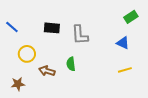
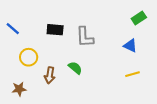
green semicircle: (71, 64) -> (75, 68), turned 136
brown arrow: (47, 71) -> (50, 75), turned -98

